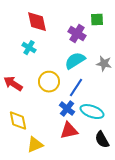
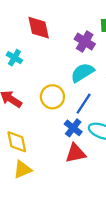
cyan cross: (29, 48) -> (14, 58), moved
yellow triangle: (35, 145) -> (22, 169), moved

